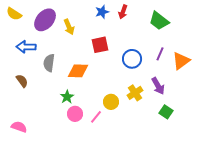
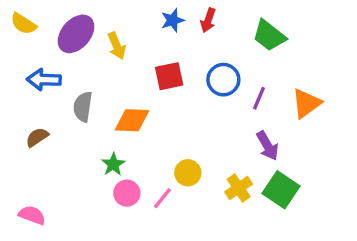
purple line: (160, 54) -> (259, 98), moved
blue circle: (132, 59) -> (223, 80), moved
brown semicircle: (22, 81) -> (37, 137), turned -88
yellow cross: (135, 93) -> (239, 188), moved
green square: (166, 112) -> (281, 190), size x1.5

